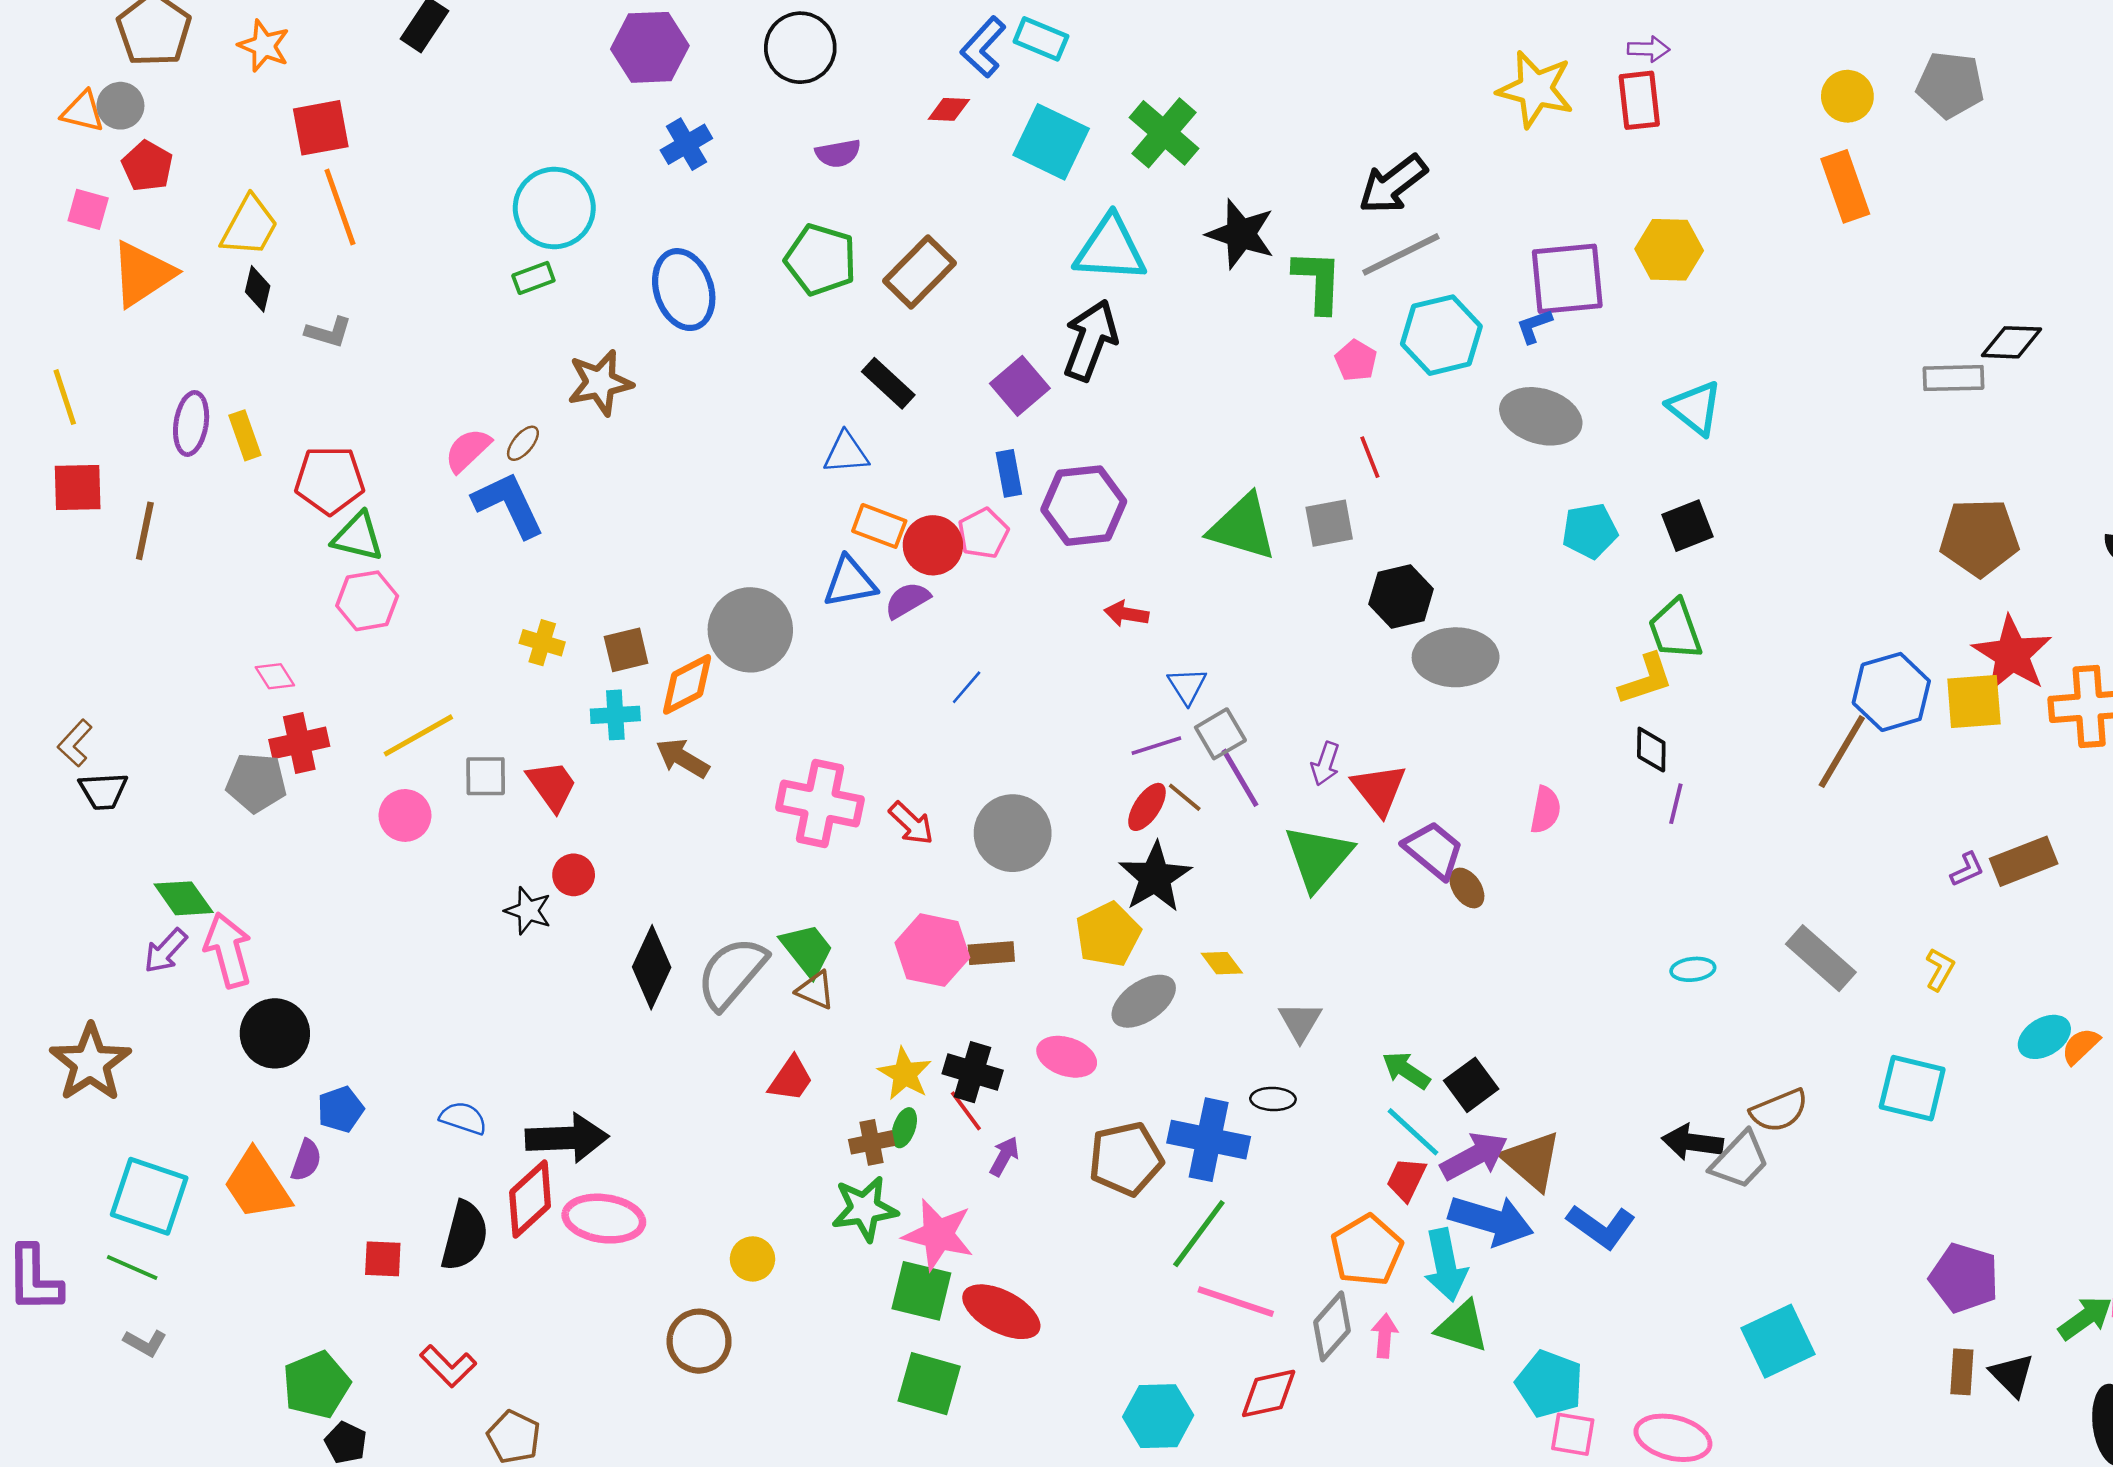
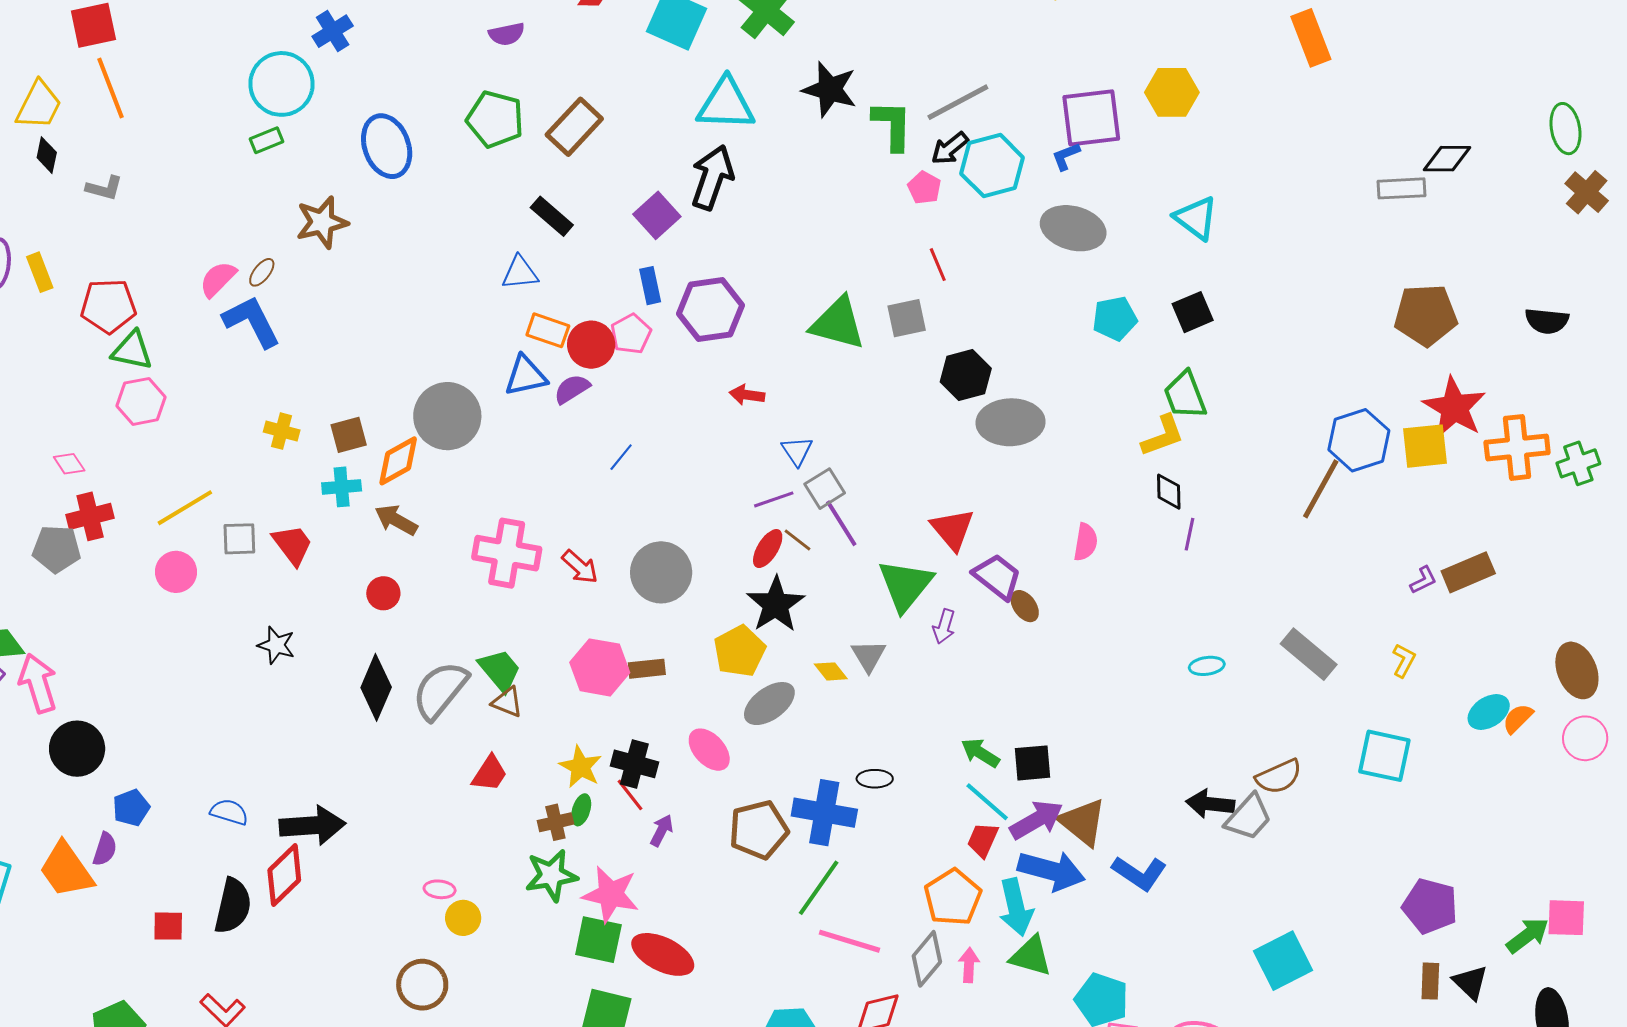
blue cross: (686, 144) -> (333, 31), moved
black arrow: (1393, 184) -> (950, 148), moved, size x0.7
purple arrow: (1325, 764) -> (944, 626), moved
red circle: (574, 875) -> (383, 593), moved
gray triangle: (1300, 1022) -> (869, 656), moved
pink ellipse: (1067, 1057) -> (709, 750), turned 30
black square: (1471, 1085) -> (1032, 763), turned 33
pink ellipse: (604, 1219) -> (440, 889), moved, size x0.5

